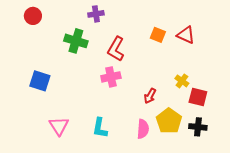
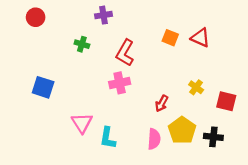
green cross: (76, 41) -> (82, 44), size x0.6
red square: (198, 97) -> (226, 101), moved
pink triangle: (59, 126) -> (82, 123), moved

